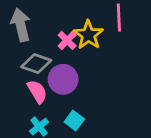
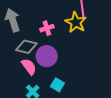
yellow star: (88, 35) -> (76, 22), moved
pink cross: (67, 40) -> (47, 28), turned 32

